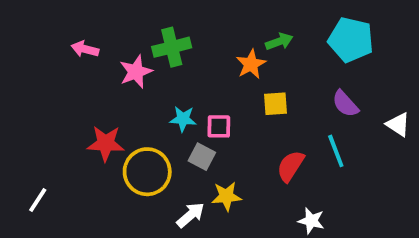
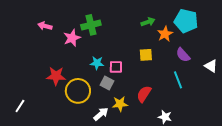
orange star: (251, 64) -> (165, 34), moved
red semicircle: (291, 166) -> (144, 94), moved

